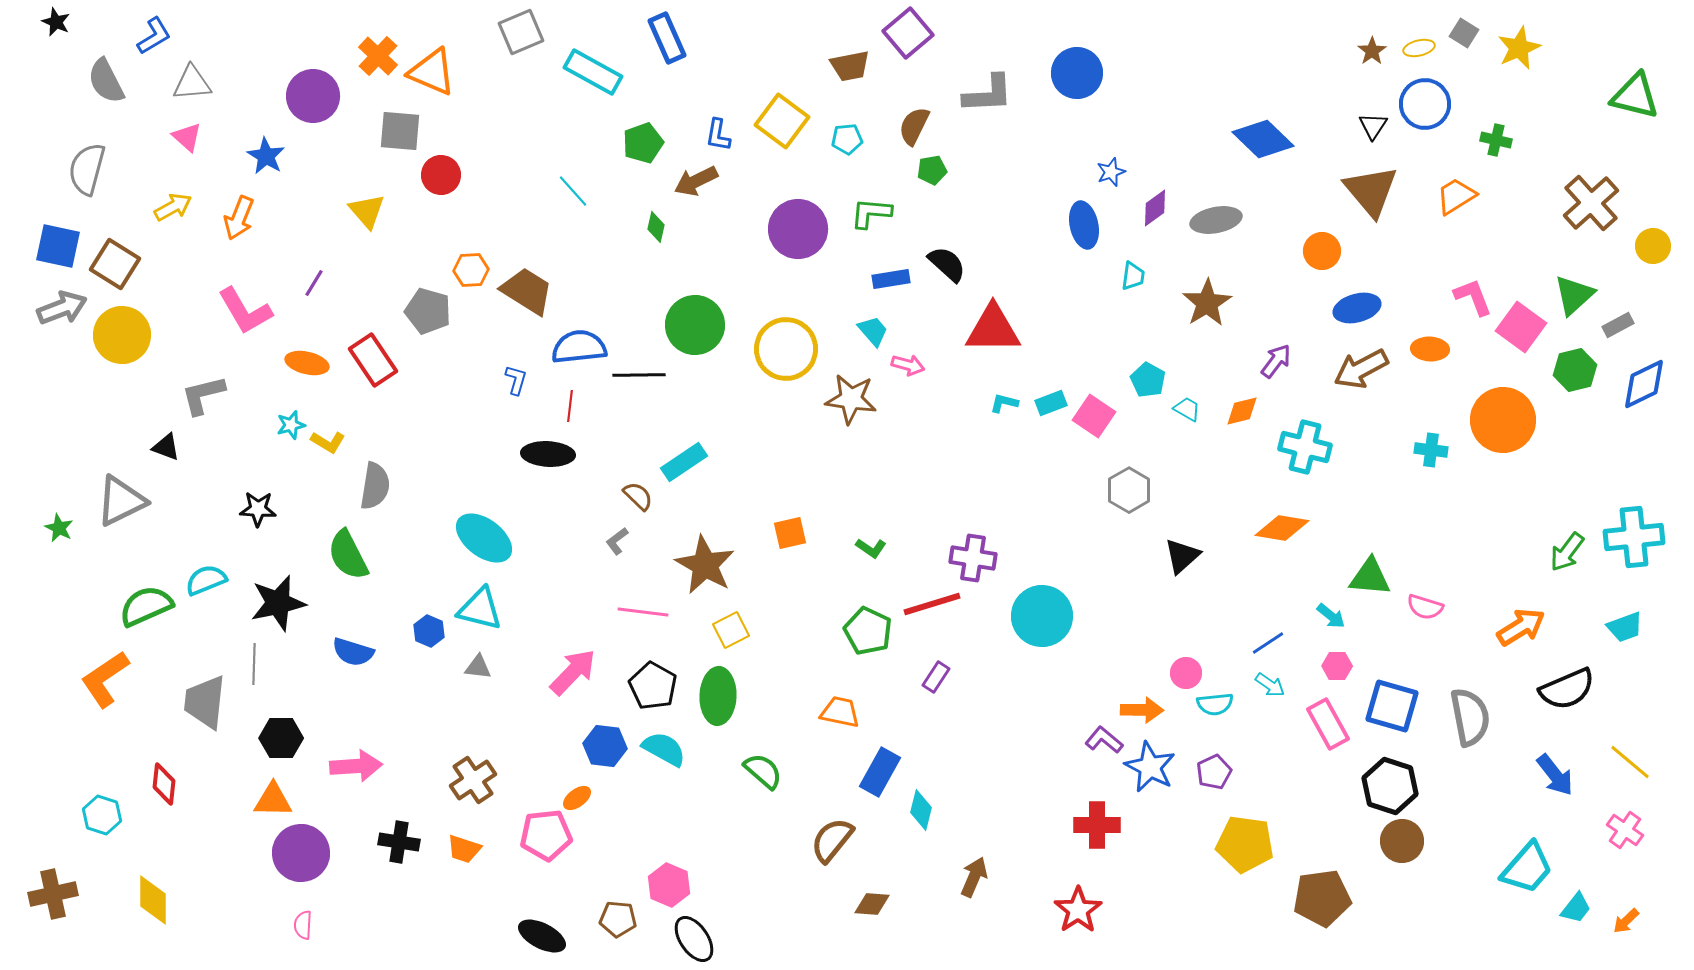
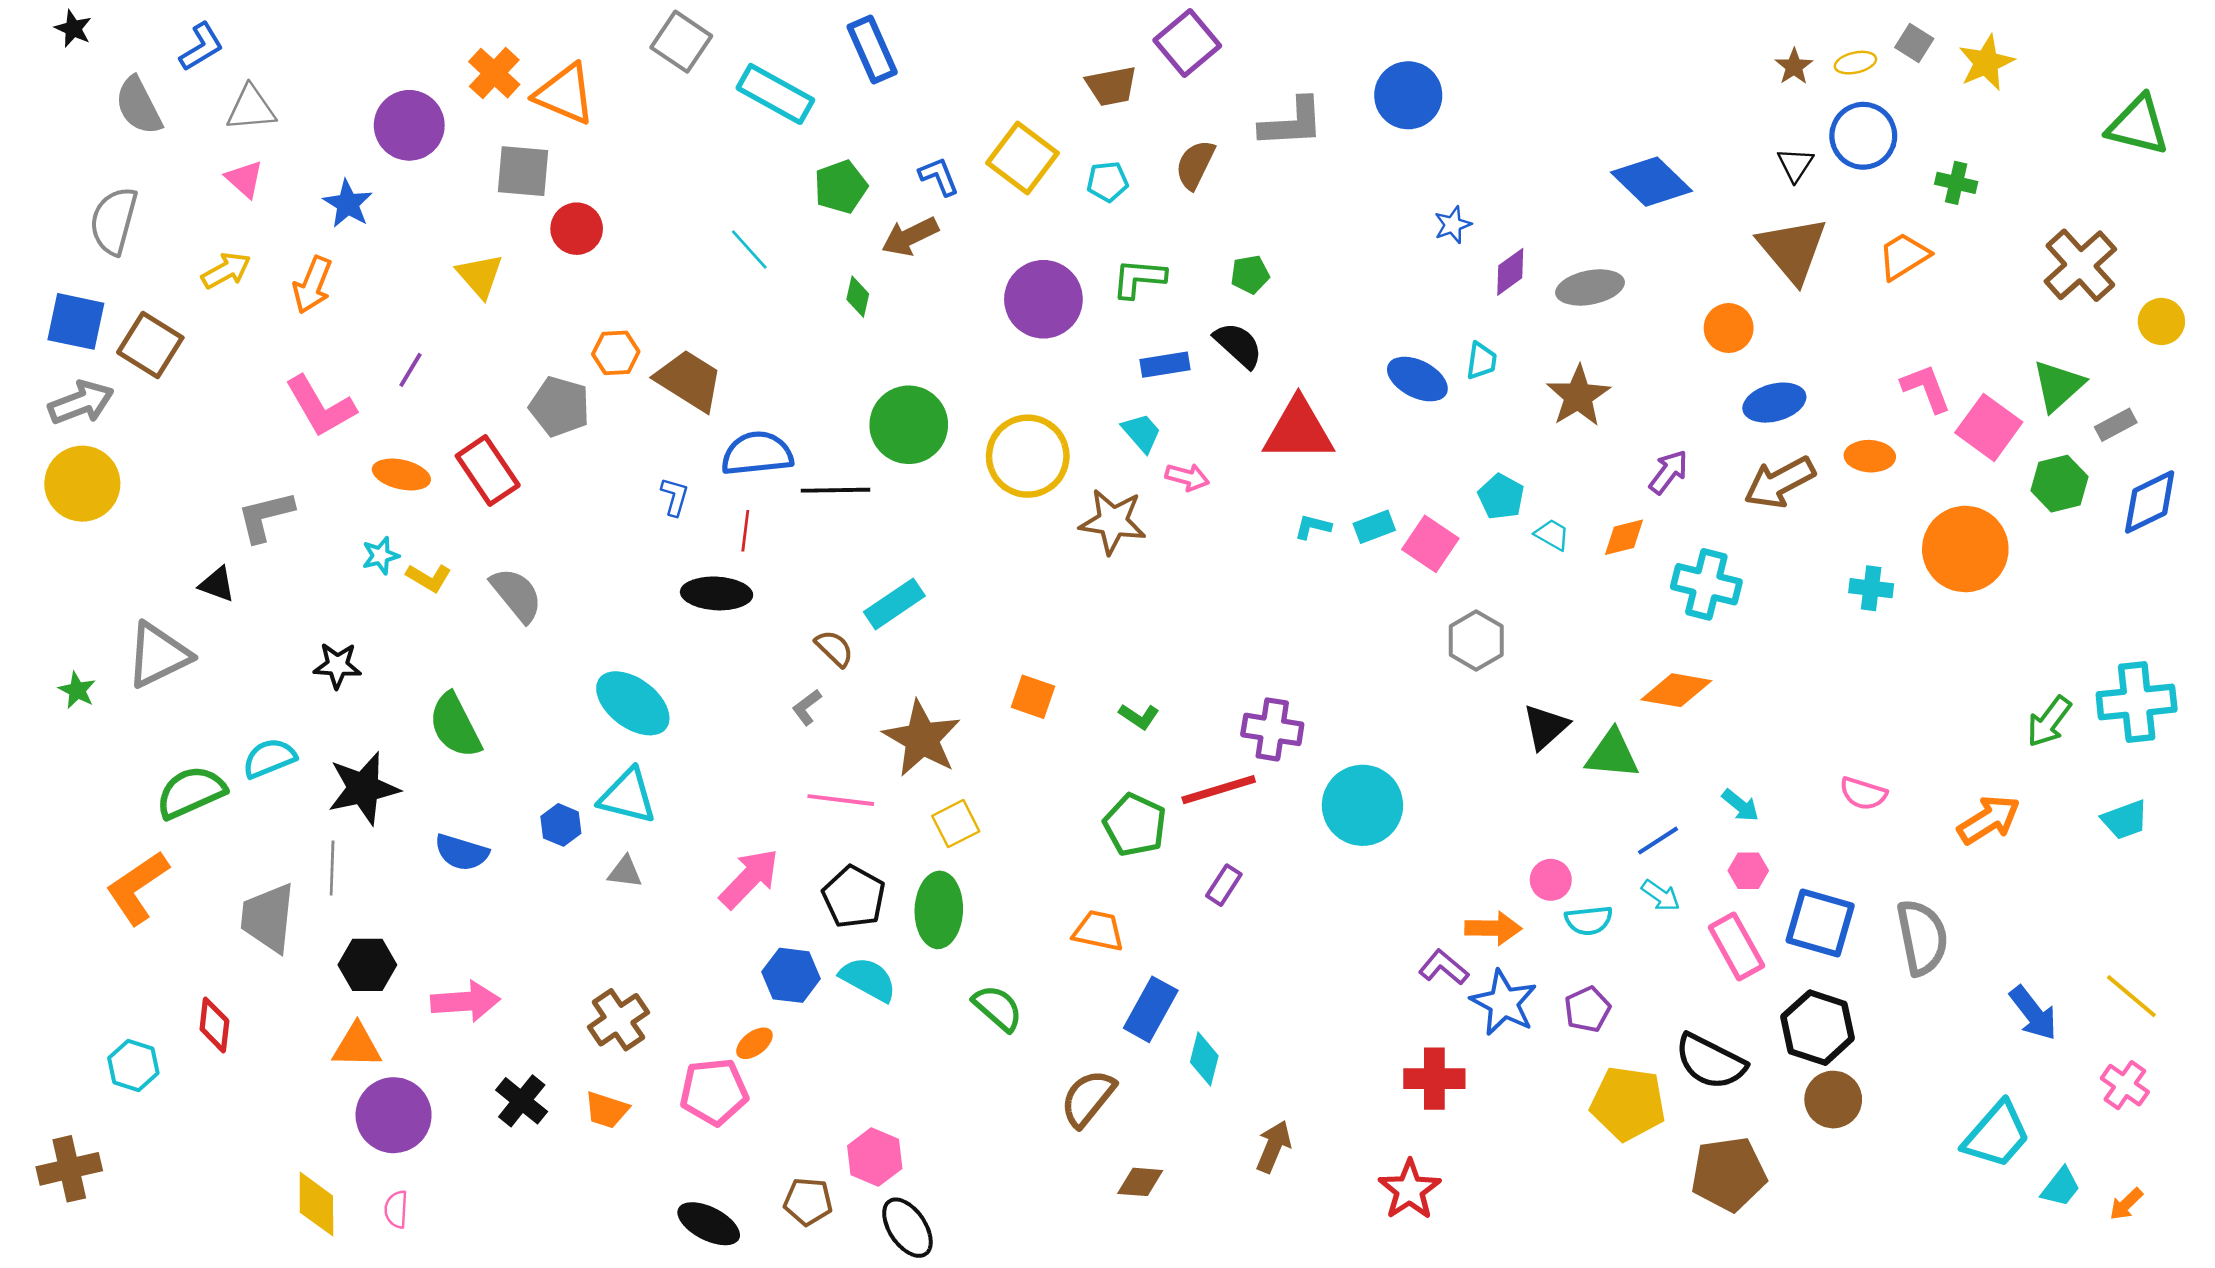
gray square: (521, 32) -> (681, 42), turned -33
blue L-shape: (718, 135) -> (939, 176), turned 148
green pentagon: (932, 170) -> (1250, 274), moved
blue ellipse: (1084, 225) -> (1417, 379), moved, turned -51
yellow circle: (122, 335) -> (82, 484), moved
gray semicircle: (375, 486) -> (516, 595), moved, turned -48
orange square: (790, 533) -> (1033, 697), turned 32
green triangle: (1370, 577) -> (1612, 754), moved
black semicircle: (1567, 689) -> (1710, 1062), moved, turned 50
black cross: (399, 842) -> (522, 1101), turned 30
yellow diamond: (153, 900) -> (316, 1204), moved

